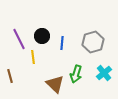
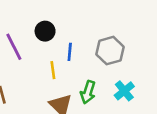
black circle: (42, 36) -> (45, 31), moved
yellow line: (33, 57) -> (53, 70), moved

